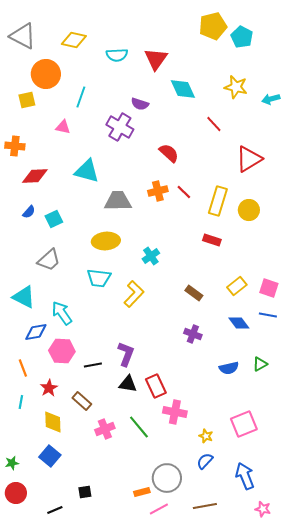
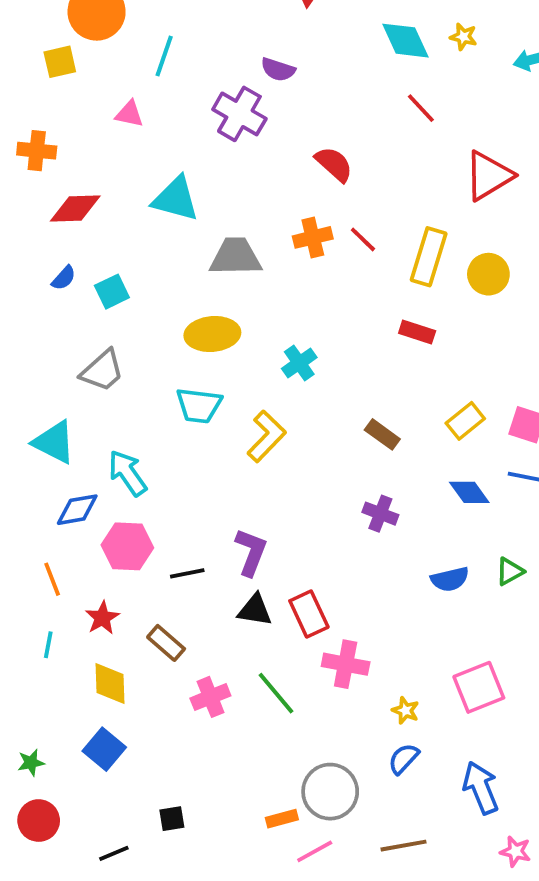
yellow star: (236, 87) -> (463, 37), size x0.6
cyan diamond: (183, 89) -> (405, 41), moved

